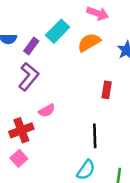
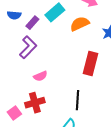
red rectangle: (107, 90) -> (90, 64), size x1.6
red cross: (21, 130) -> (35, 103), moved

